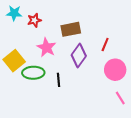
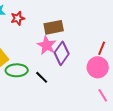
red line: (105, 44) -> (102, 48), moved
pink star: (46, 47) -> (47, 45), moved
black line: (59, 80) -> (42, 77), turned -40

